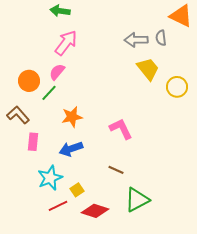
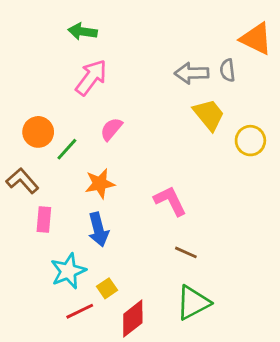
pink semicircle: (57, 72) -> (111, 129), moved
blue arrow: (71, 149) -> (98, 229), turned -85
brown line: (116, 170) -> (186, 252), moved
red diamond: (95, 211) -> (133, 318), turned -56

